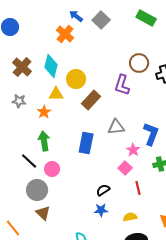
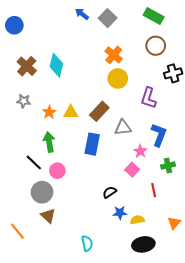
orange cross: (65, 34) -> (114, 55), moved
brown circle: (139, 63) -> (156, 46), moved
yellow circle: (76, 79) -> (118, 78), moved
purple L-shape: (122, 85) -> (149, 98), moved
yellow triangle: (56, 94) -> (71, 112), moved
brown rectangle: (91, 100) -> (99, 111), moved
red line: (138, 188) -> (154, 190), moved
blue star: (101, 210) -> (120, 213), moved

